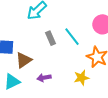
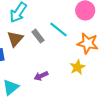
brown triangle: (24, 60) -> (15, 39), moved

